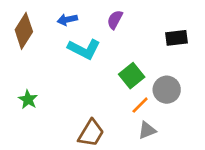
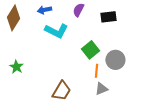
black rectangle: (176, 38) -> (108, 17), moved
orange line: (140, 105) -> (96, 71), turned -40

